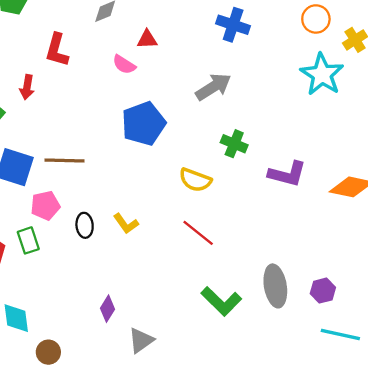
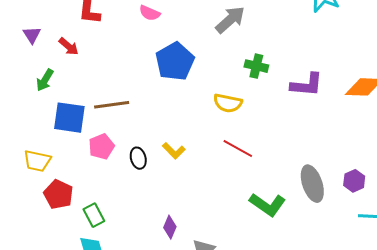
red arrow: (27, 87) -> (69, 46), turned -50
green rectangle: (28, 240) -> (94, 215), moved

